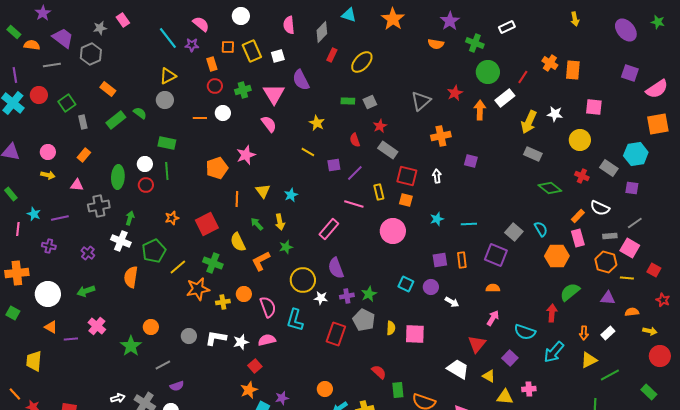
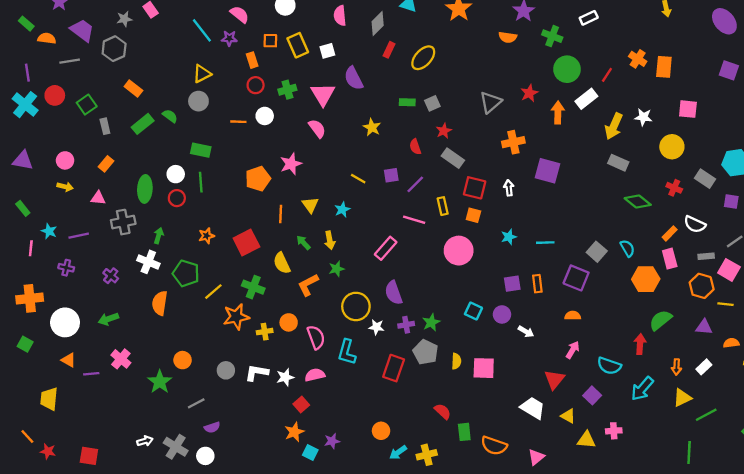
yellow line: (308, 152) -> (358, 179), moved
purple square: (471, 161) -> (548, 171), size x1.6
green pentagon: (154, 251) -> (186, 273), turned -30

